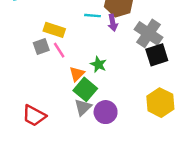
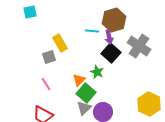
yellow rectangle: (54, 30) -> (60, 43), turned 42
pink line: (59, 50) -> (46, 84), moved
black square: (157, 55) -> (111, 53), moved, turned -30

